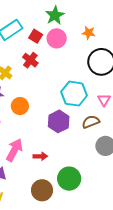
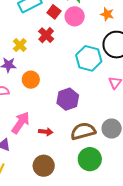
cyan hexagon: (74, 94) -> (89, 58), moved
brown semicircle: (91, 122) -> (83, 131), moved, size x1.4
green circle: (69, 179) -> (90, 159), moved

